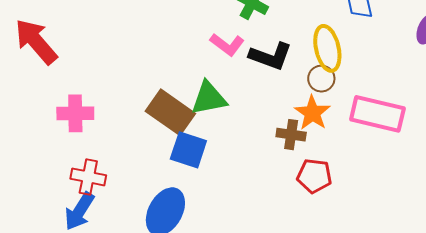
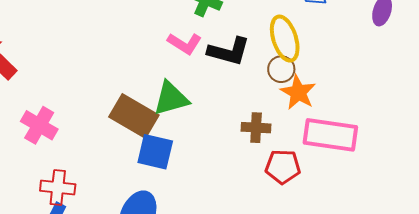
pink cross: (75, 113) -> (39, 125), turned 36
orange star: (312, 113) -> (298, 92), moved
pink rectangle: (377, 114) -> (330, 135), moved

